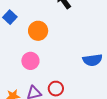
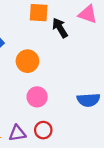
pink circle: (30, 61) -> (37, 97), moved

